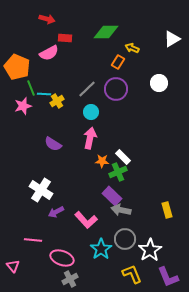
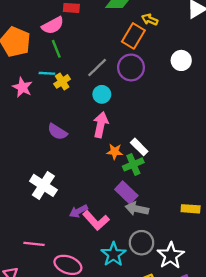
orange rectangle: (118, 62) -> (133, 36), size x1.5
green line: (31, 88) -> (56, 49), moved
pink star: (23, 106) -> (22, 87), turned -30
yellow rectangle: (167, 210) -> (191, 209), turned -70
purple arrow: (56, 212) -> (78, 211), moved

